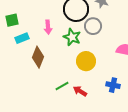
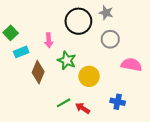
green square: (12, 20) -> (11, 33), turned -32
gray circle: (93, 26) -> (110, 39), moved
green star: (72, 37) -> (67, 60), moved

